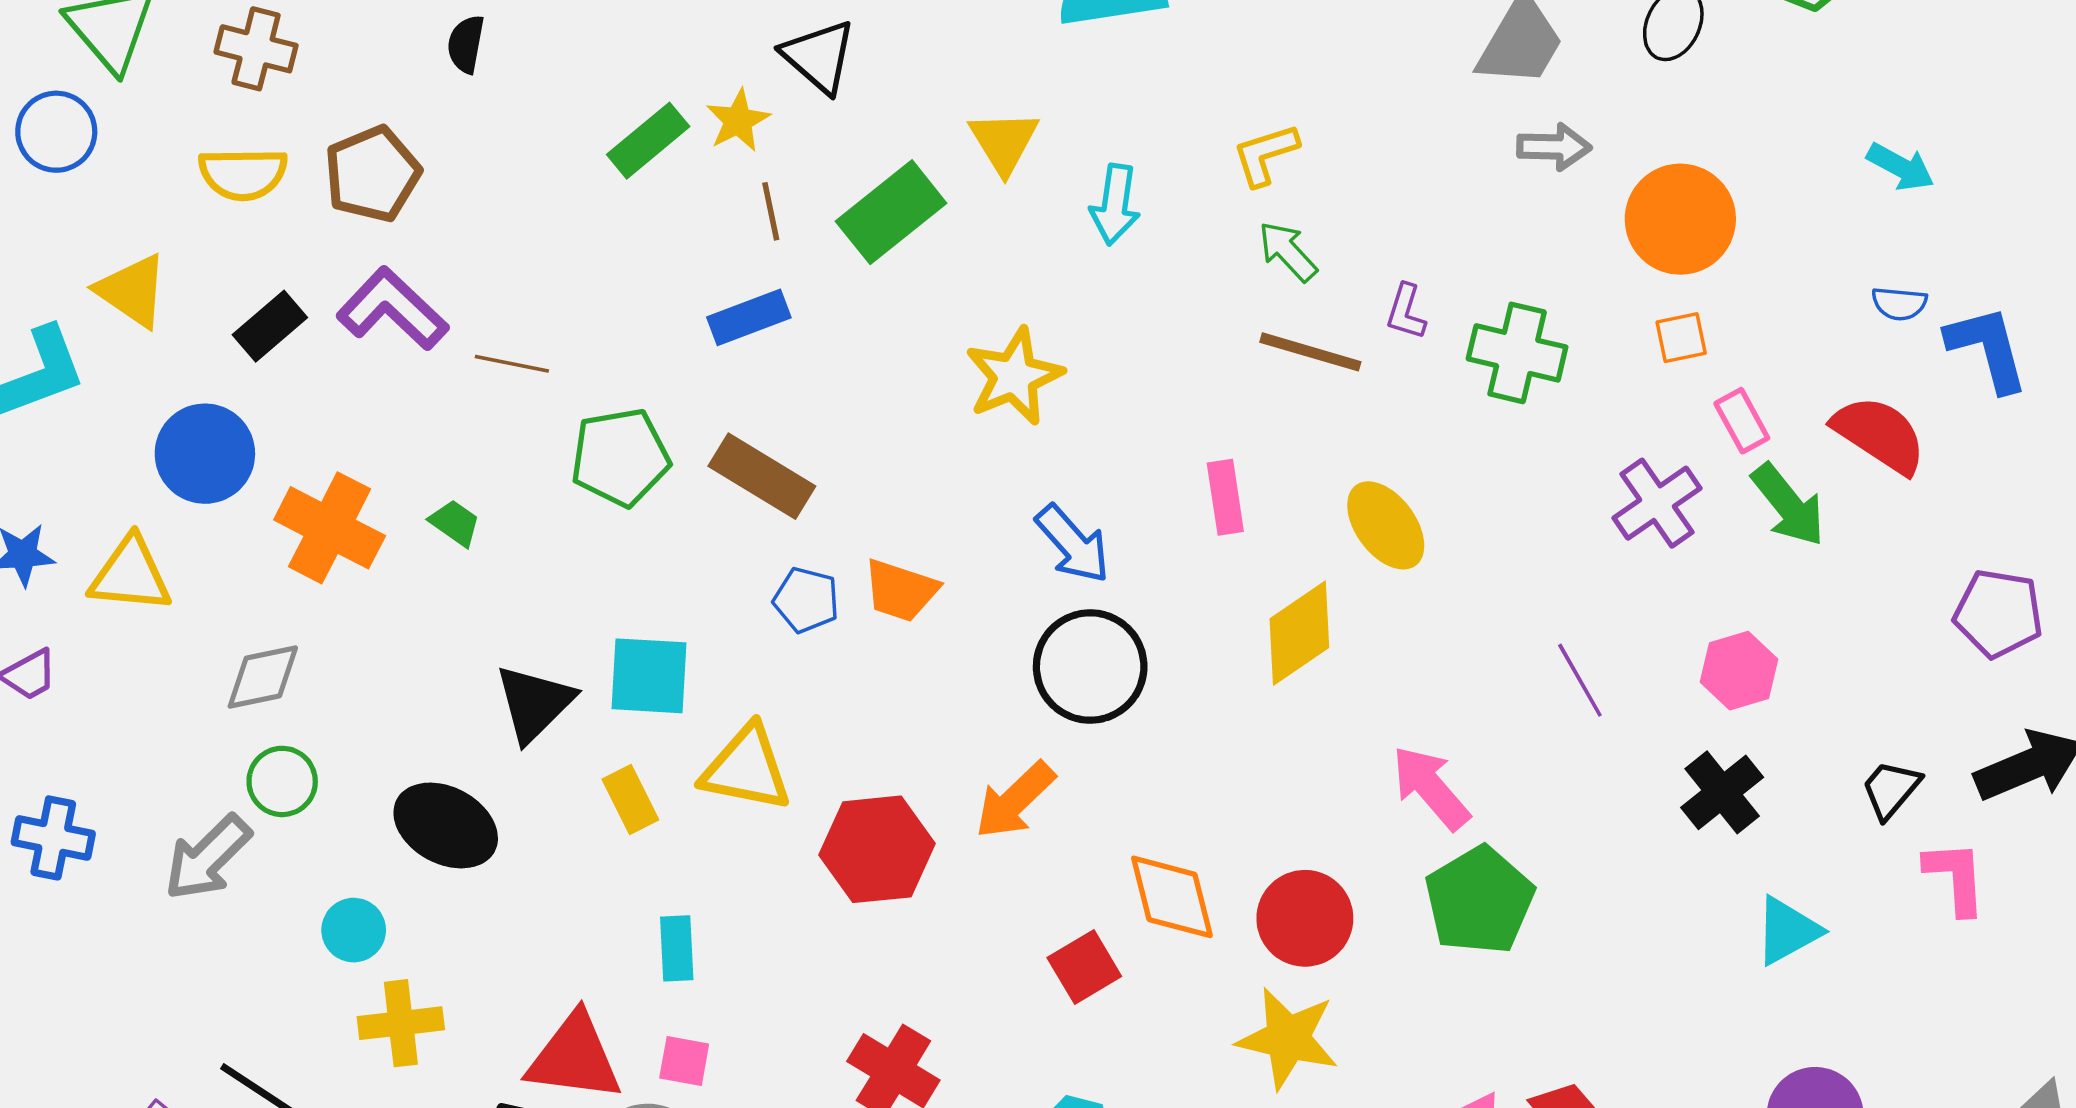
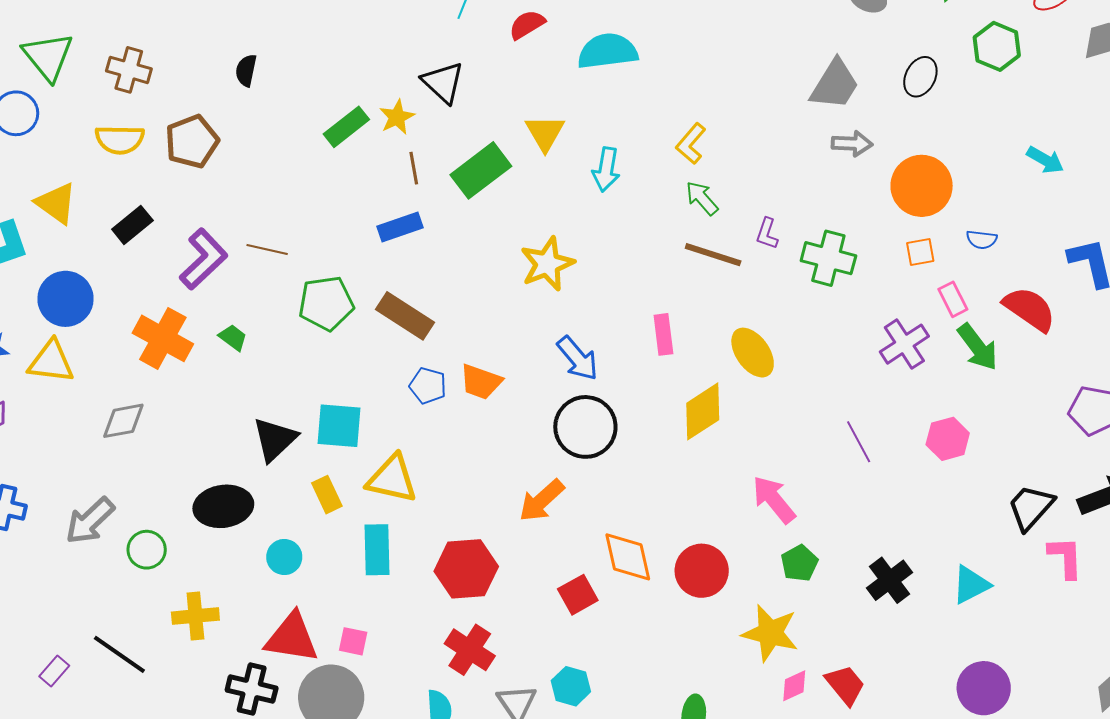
yellow L-shape: (1265, 154) -> (691, 144), turned -33
blue semicircle: (1899, 304) -> (982, 240), moved
purple L-shape: (392, 309) -> (203, 259), moved, turned 92
blue circle: (205, 454) -> (65, 299), moved
green circle: (282, 781) -> (147, 550), moved
black trapezoid: (1891, 789) -> (1031, 507), size x1.4
black cross: (1722, 792) -> (889, 580), moved
black ellipse: (446, 825) -> (223, 506), turned -38
red hexagon: (877, 849) -> (466, 569), moved
green pentagon: (1479, 900) -> (799, 563), size x0.6
cyan circle: (354, 930) -> (284, 557), moved
cyan rectangle: (677, 948) -> (377, 550), moved, size x1.4
yellow star: (1288, 1038) -> (770, 633), moved

